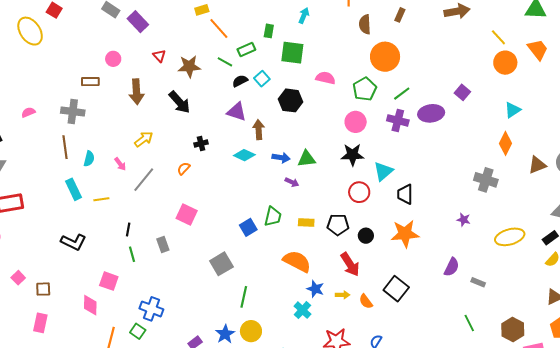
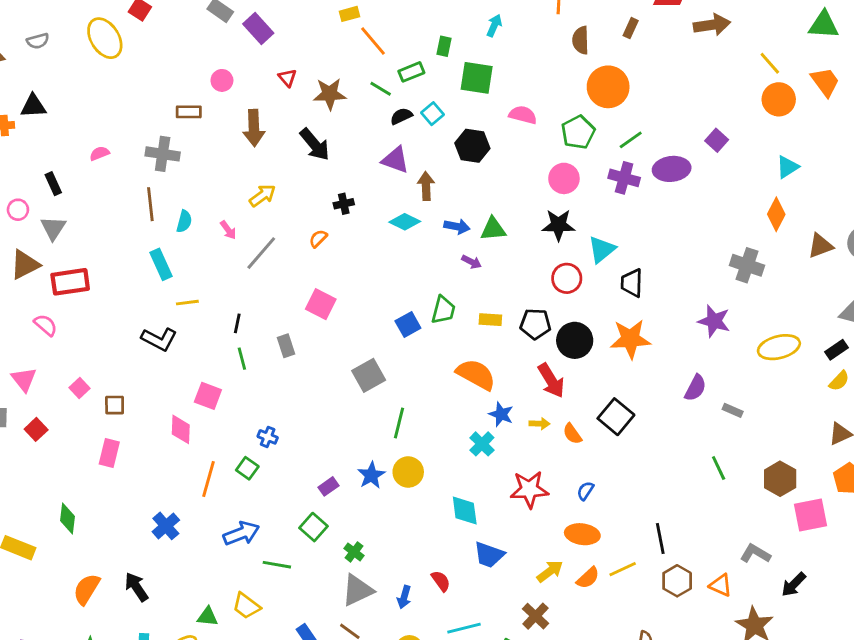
yellow line: (101, 199) -> (187, 303), moved
purple star: (464, 220) -> (714, 321), size x1.6
black circle: (366, 236) -> (575, 340), size x1.6
blue cross: (151, 309) -> (268, 437), size x0.6

